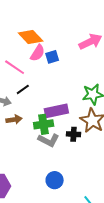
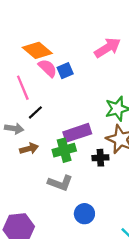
pink semicircle: (38, 53) -> (48, 68), turned -72
pink line: (15, 67) -> (23, 88), turned 40
gray L-shape: (49, 140) -> (60, 183), moved

